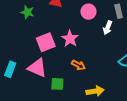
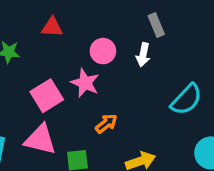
pink circle: (88, 12) -> (103, 51), moved
orange arrow: (78, 65) -> (106, 124), turned -56

